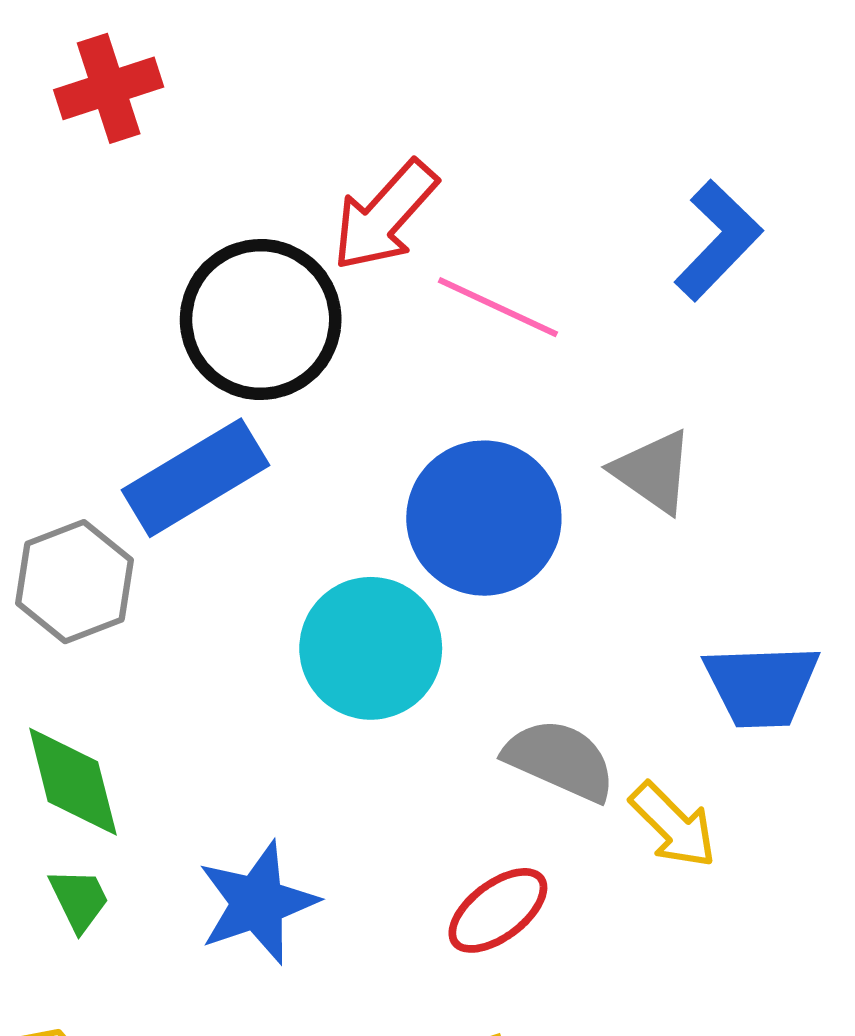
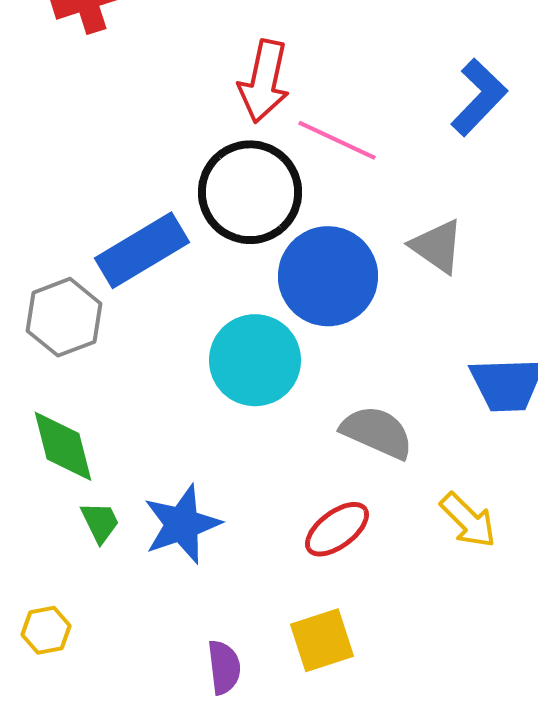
red arrow: (385, 216) -> (264, 81), turned -30
black circle: (261, 320) -> (250, 192), moved
yellow arrow: (673, 825) -> (468, 520), moved
green trapezoid: (79, 900) -> (100, 522), moved

